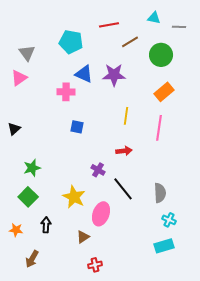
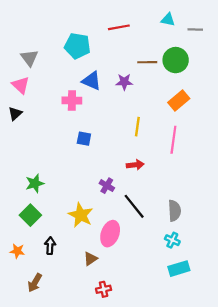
brown line: (130, 42) -> (147, 62), moved, turned 30
purple star: (114, 75) -> (124, 82), size x0.7
pink triangle: (19, 78) -> (21, 85), turned -42
black triangle: (14, 129) -> (15, 114), moved
cyan cross: (169, 220) -> (172, 240), moved

